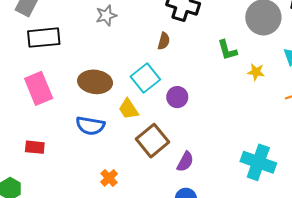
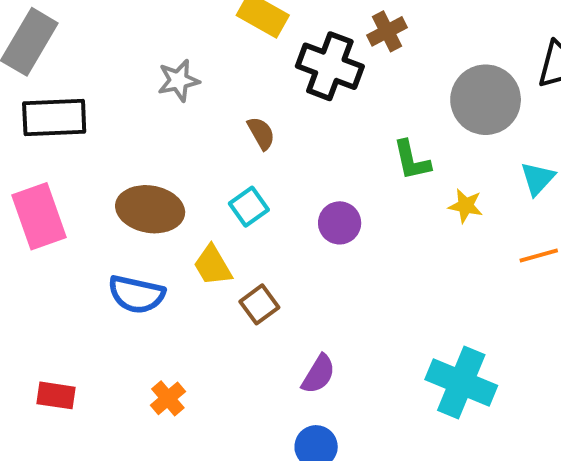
brown semicircle: (164, 41) -> (261, 133), moved, turned -48
cyan square: (145, 78) -> (249, 207), size x0.7
purple circle: (177, 97) -> (340, 223), moved
brown square: (152, 141) -> (259, 304), moved, size x0.6
red rectangle: (35, 147) -> (56, 395), moved

